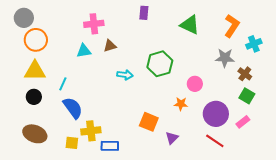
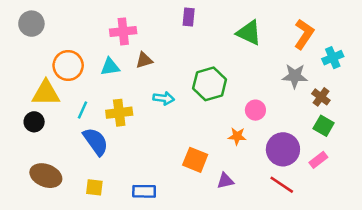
orange circle: (36, 40) -> (68, 66), moved
black circle: (34, 97) -> (34, 122), moved
yellow cross: (91, 131) -> (119, 113), moved
purple triangle: (172, 138) -> (225, 181), turned 32

